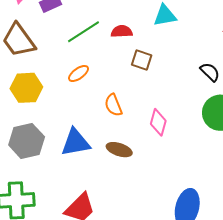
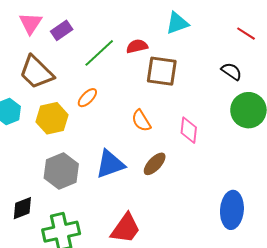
brown square: (142, 60) -> (162, 71), size x1.5
orange ellipse: (79, 73) -> (87, 98), moved
brown ellipse: (119, 150) -> (155, 164), turned -55

